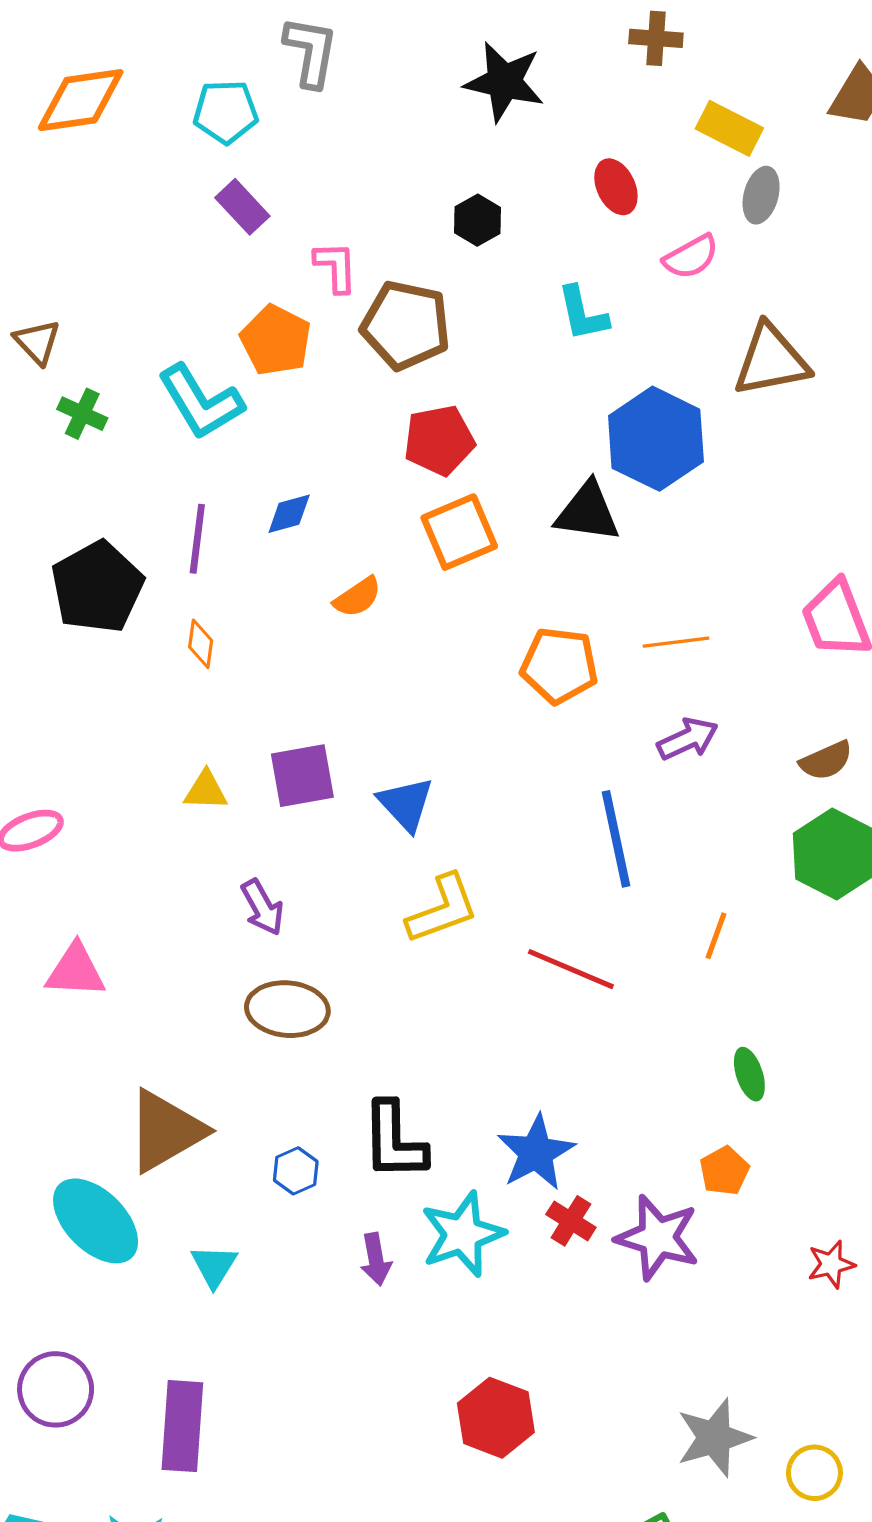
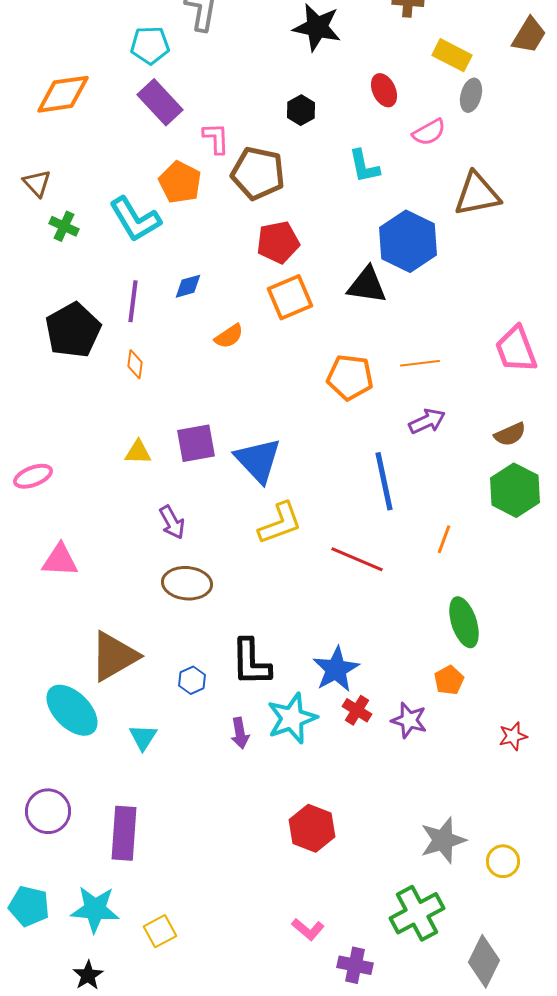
orange diamond: (81, 100) -> (63, 94), moved
purple rectangle: (242, 207) -> (160, 102), size x1.4
blue triangle: (406, 804) -> (258, 460), size x1.4
green ellipse: (749, 1074) -> (464, 622), size x1.6
purple star: (658, 1238) -> (409, 720), size x0.7

